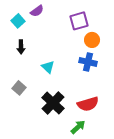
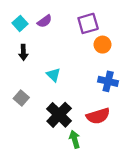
purple semicircle: (37, 11) -> (45, 21), moved
blue cross: (88, 62) -> (108, 81), moved
green arrow: (78, 127) -> (75, 139), moved, turned -63

